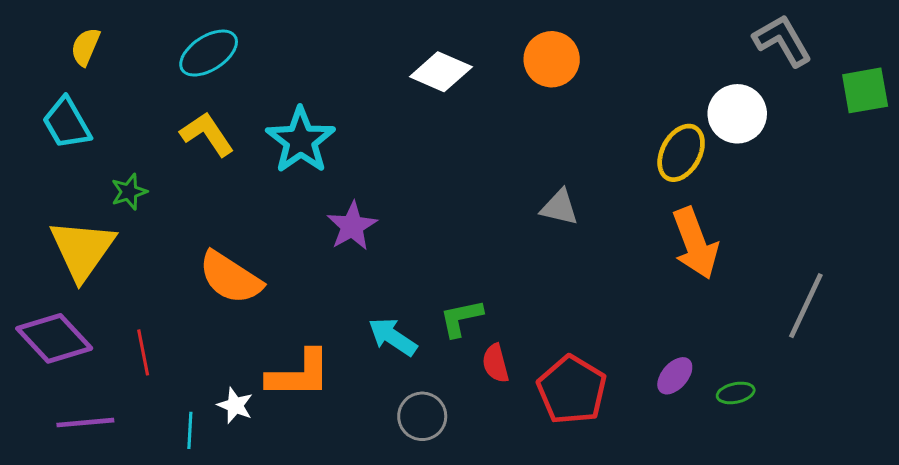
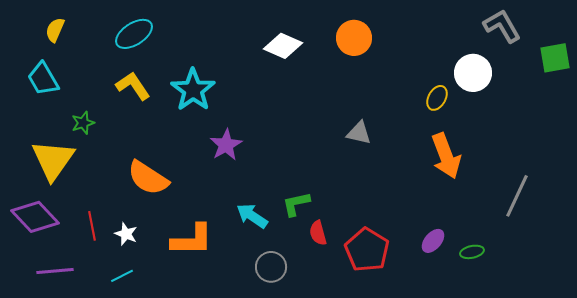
yellow ellipse: (681, 153) -> (437, 98), size x0.7
white star: (235, 405) -> (126, 234), moved
cyan line: (190, 430) -> (122, 276), turned 60

